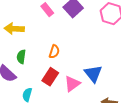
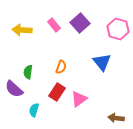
yellow arrow: (14, 29) -> (22, 30), moved
blue triangle: (93, 74) -> (102, 62), moved

